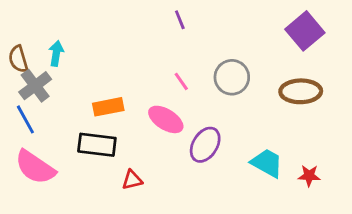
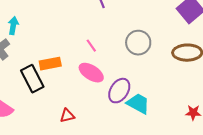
pink line: (181, 81) -> (91, 46), moved
black rectangle: (97, 145) -> (32, 79), moved, turned 56
cyan trapezoid: (267, 163) -> (138, 104), moved

